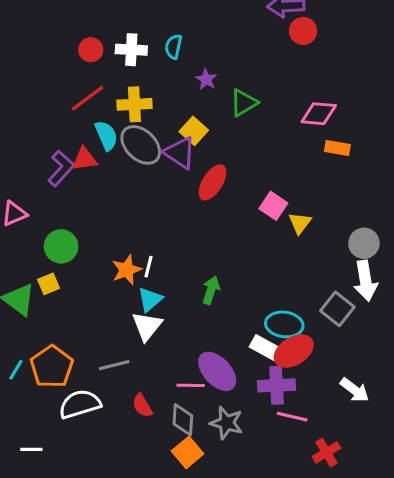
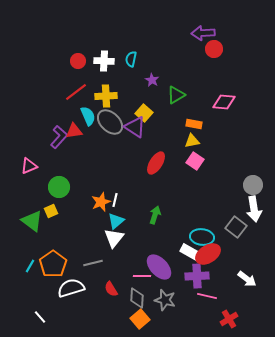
orange rectangle: (337, 148) -> (194, 124), moved
red ellipse: (213, 182) -> (156, 163), moved
yellow triangle: (300, 223) -> (192, 141), moved, turned 42
white line: (31, 449) -> (40, 317), turned 48

